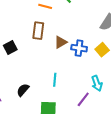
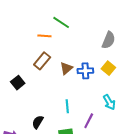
brown rectangle: (38, 31) -> (42, 61), turned 42
purple line: (83, 99) -> (89, 121), moved

